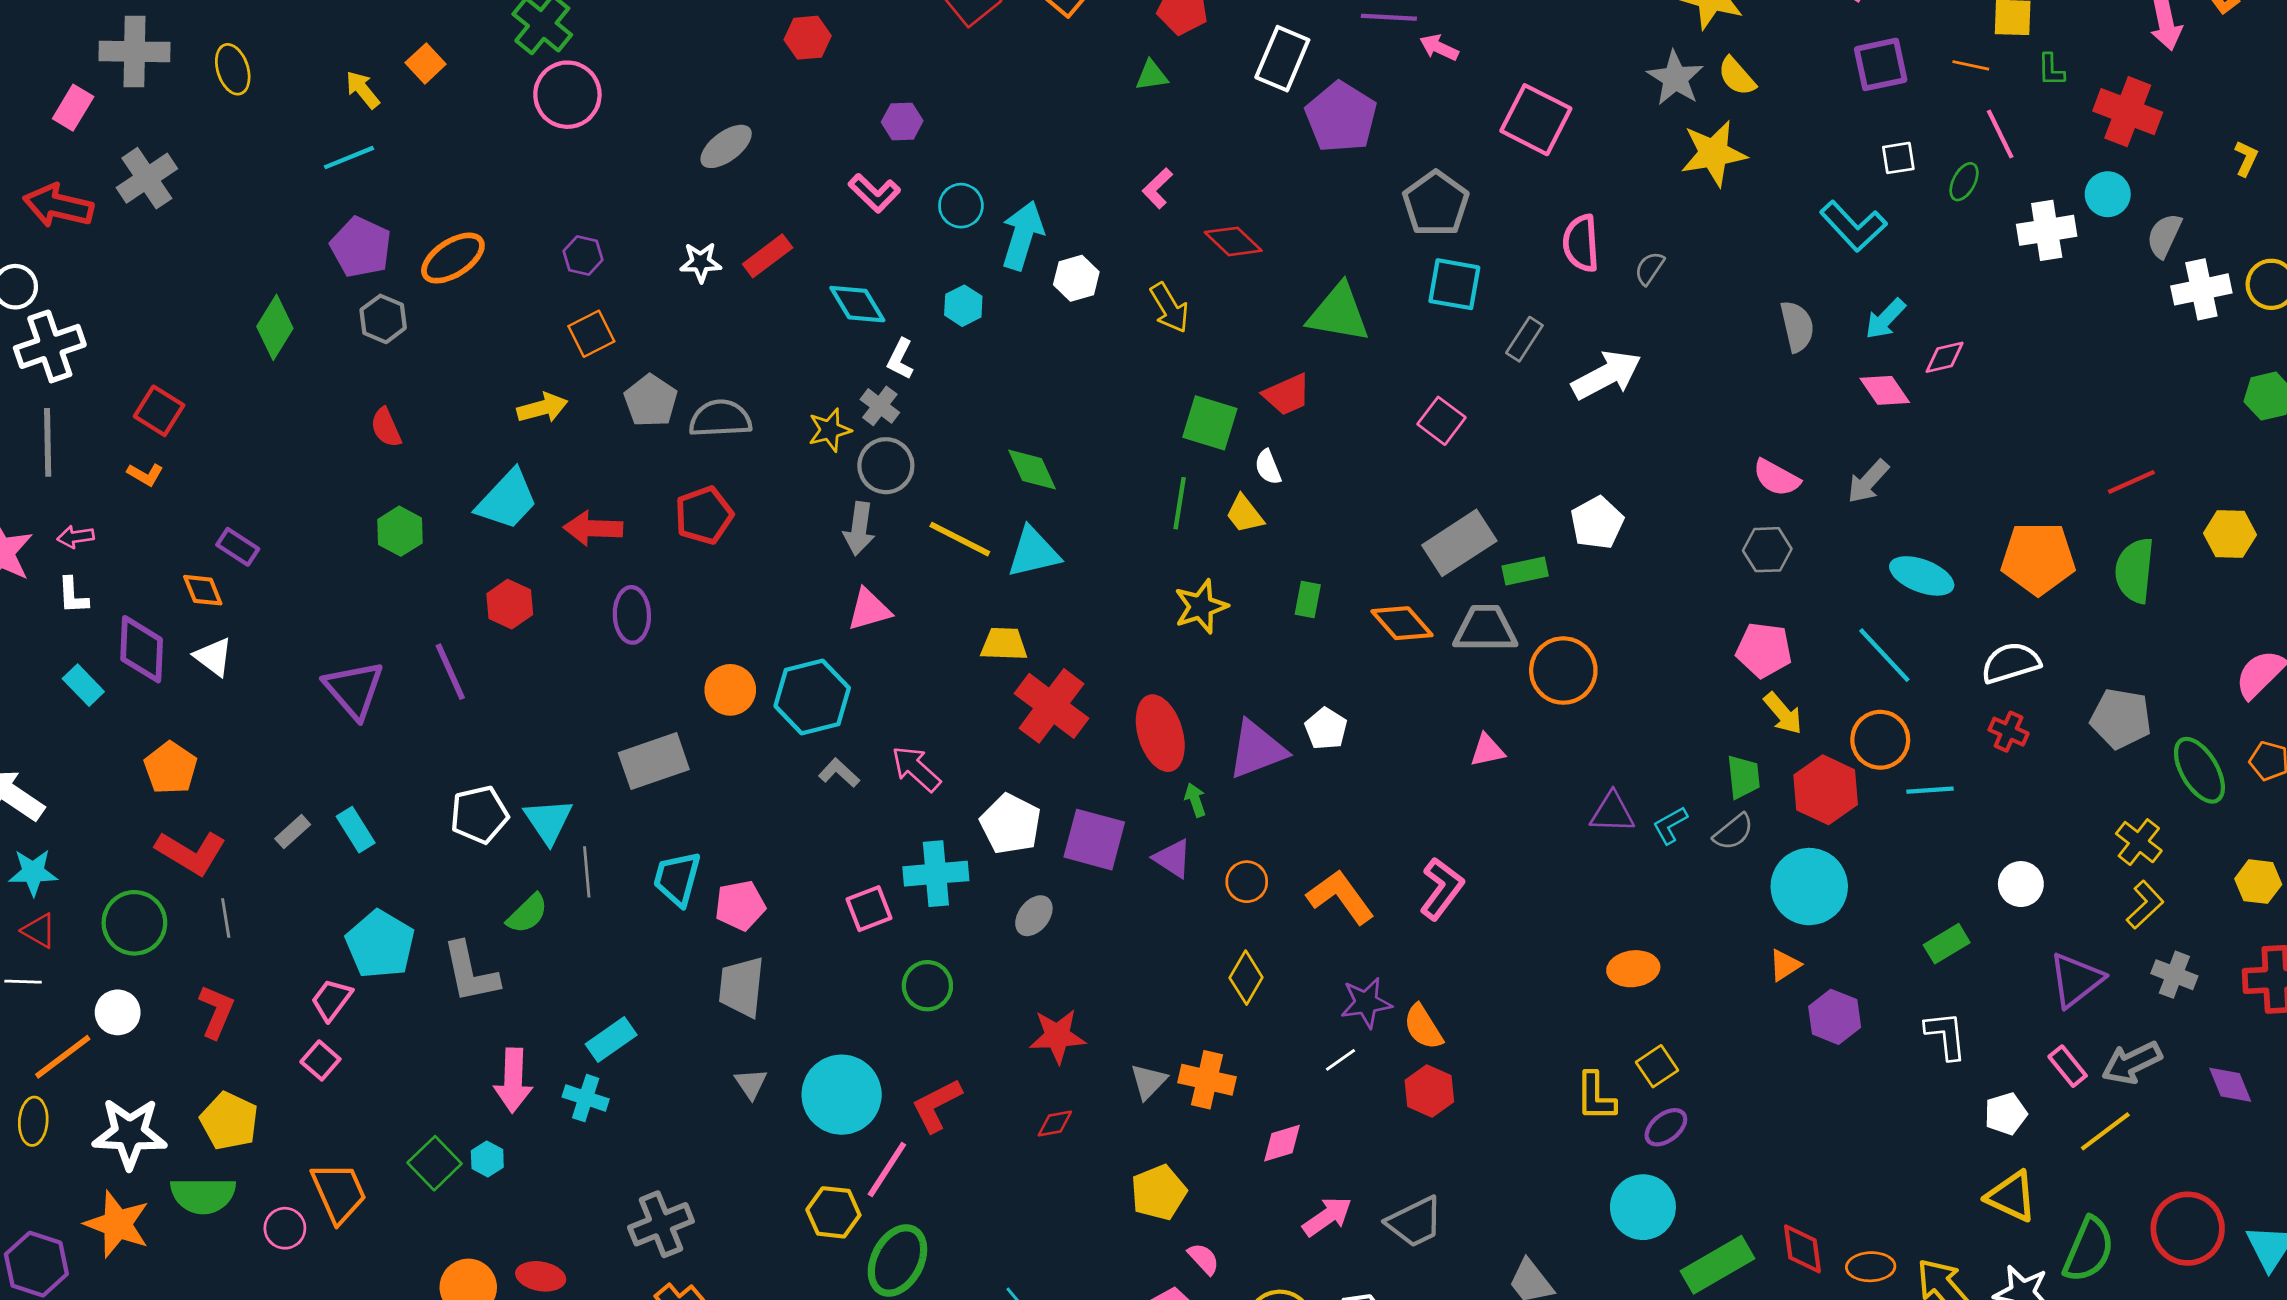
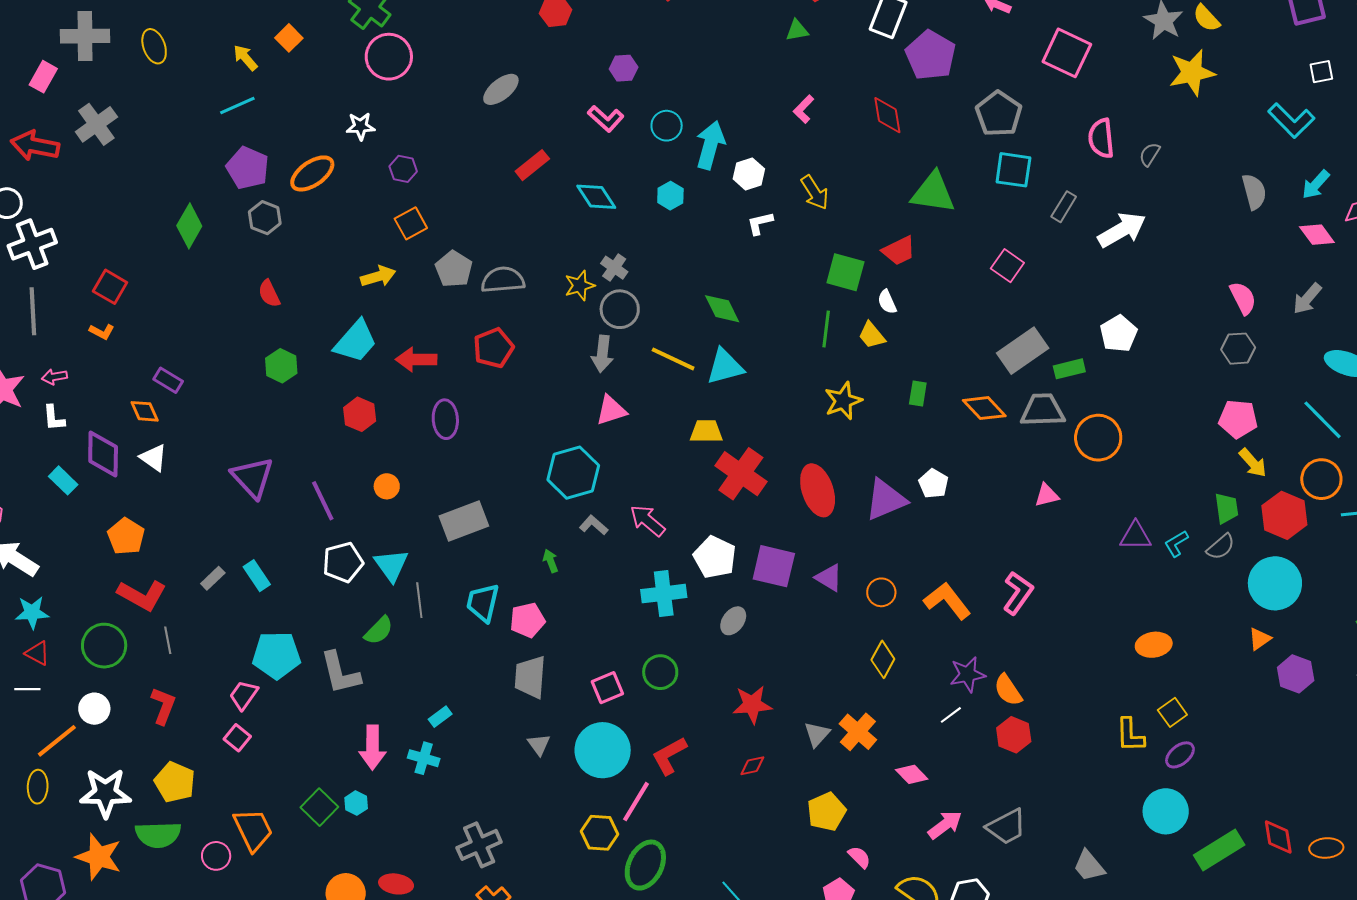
red diamond: (1233, 241) -> (887, 115), moved, turned 39
white star: (701, 262) -> (361, 126), moved
white L-shape: (900, 359) -> (760, 223), moved, turned 52
pink semicircle: (1776, 478) -> (1243, 298), turned -144
purple line: (450, 672) -> (323, 501), moved
orange circle: (730, 690) -> (387, 486), moved, size x0.7
green arrow: (1195, 800) -> (551, 561), moved
pink square: (869, 909) -> (607, 688), moved
cyan pentagon: (380, 944) -> (276, 655), turned -30
cyan rectangle: (611, 1039) -> (440, 717), size x0.7
orange cross: (1207, 1080) -> (858, 732), turned 30
pink diamond: (1282, 1143) -> (912, 774), turned 64

